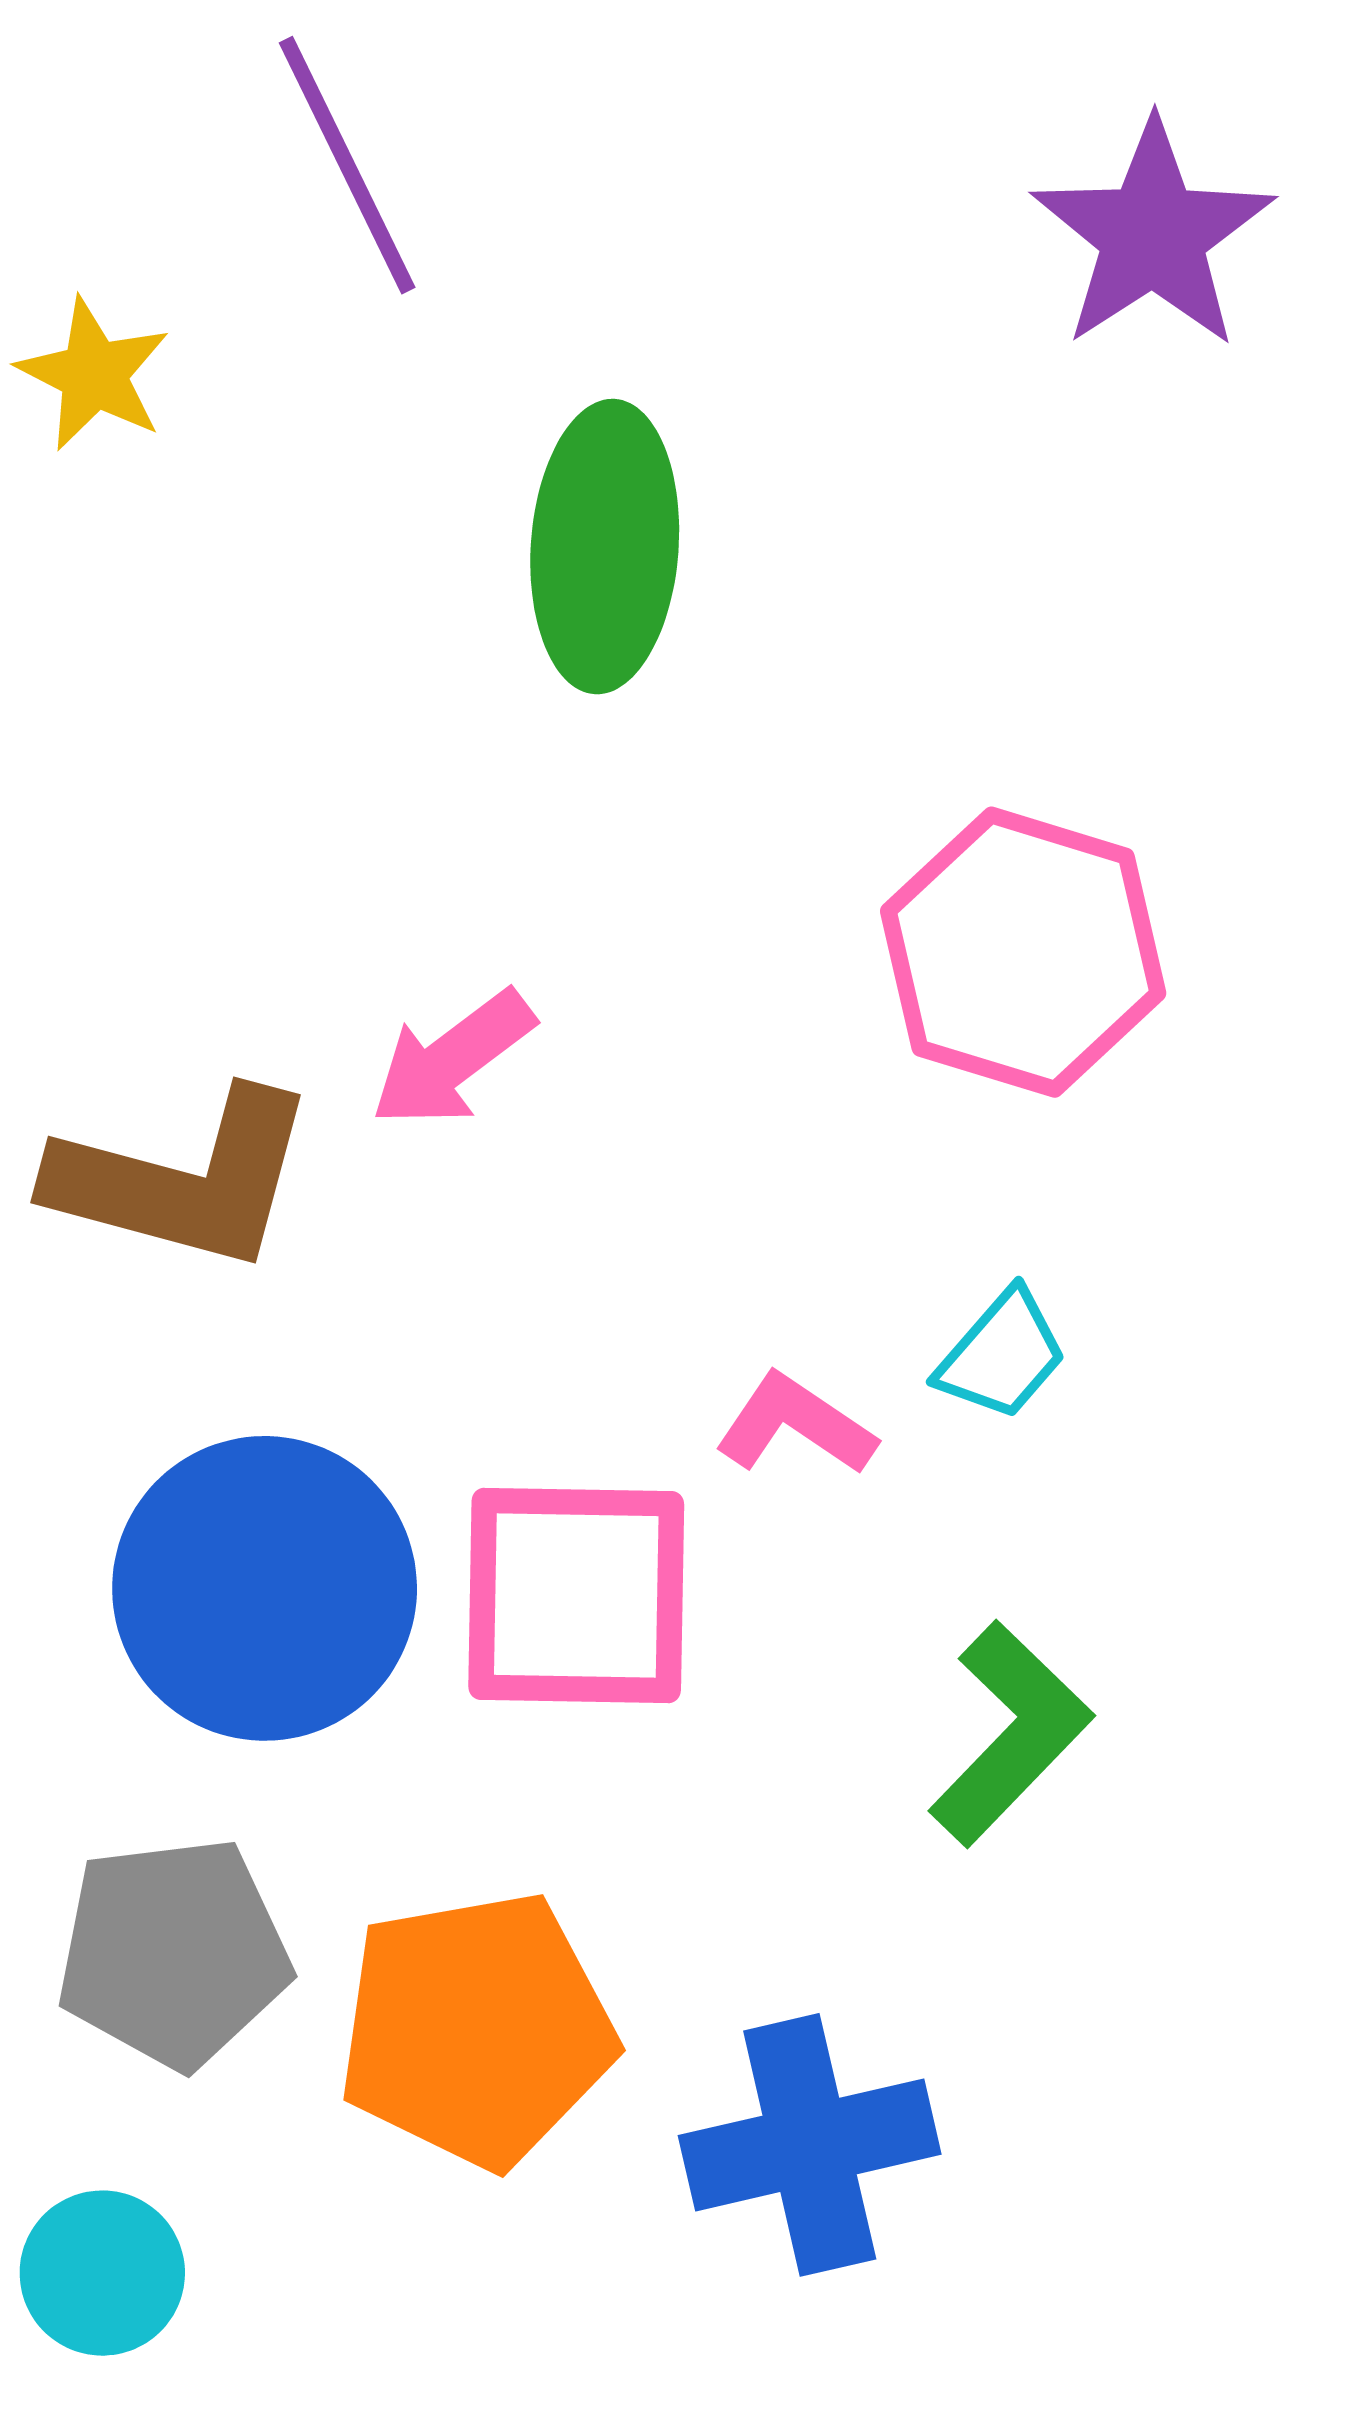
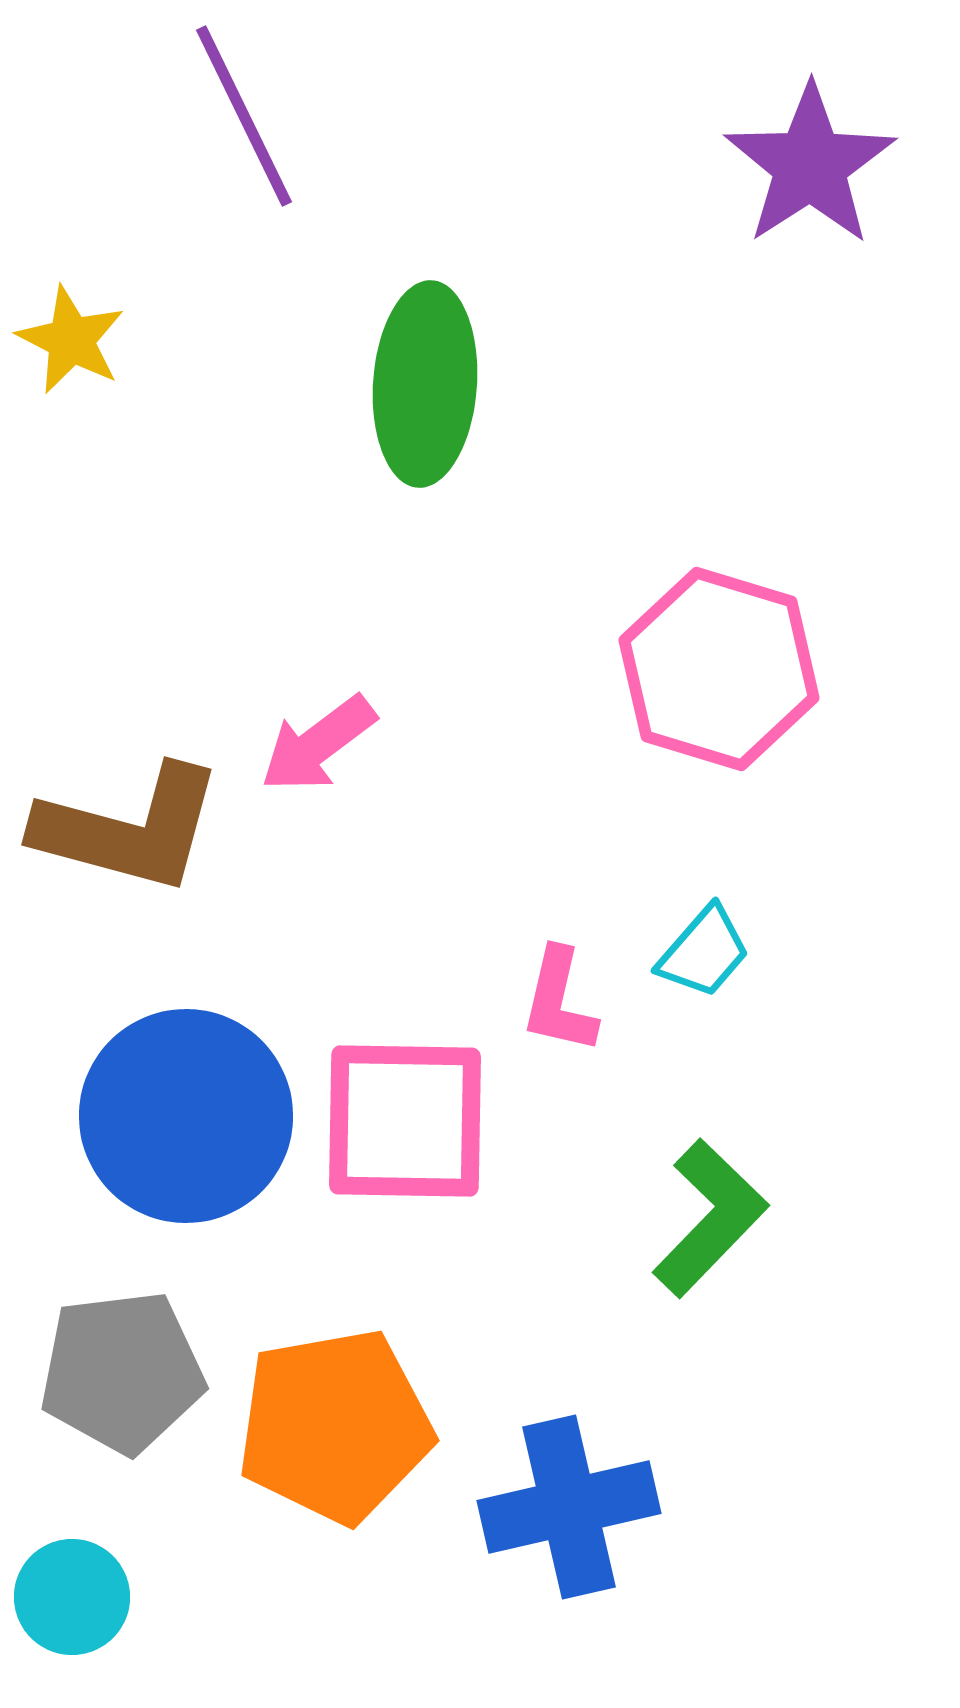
yellow star: (94, 374) -> (71, 340), moved
pink L-shape: (795, 1425) -> (559, 1001), turned -111

